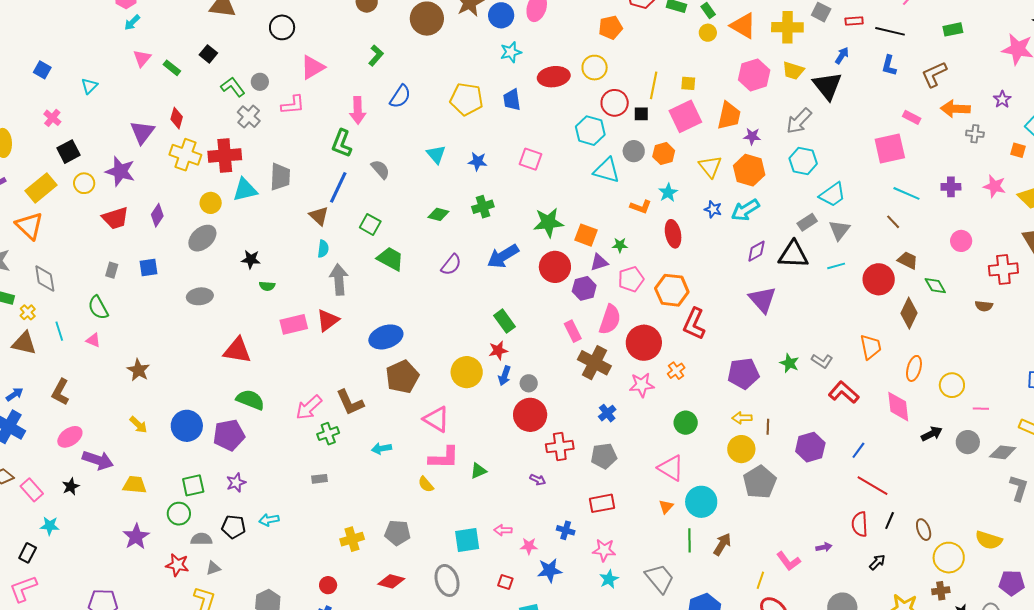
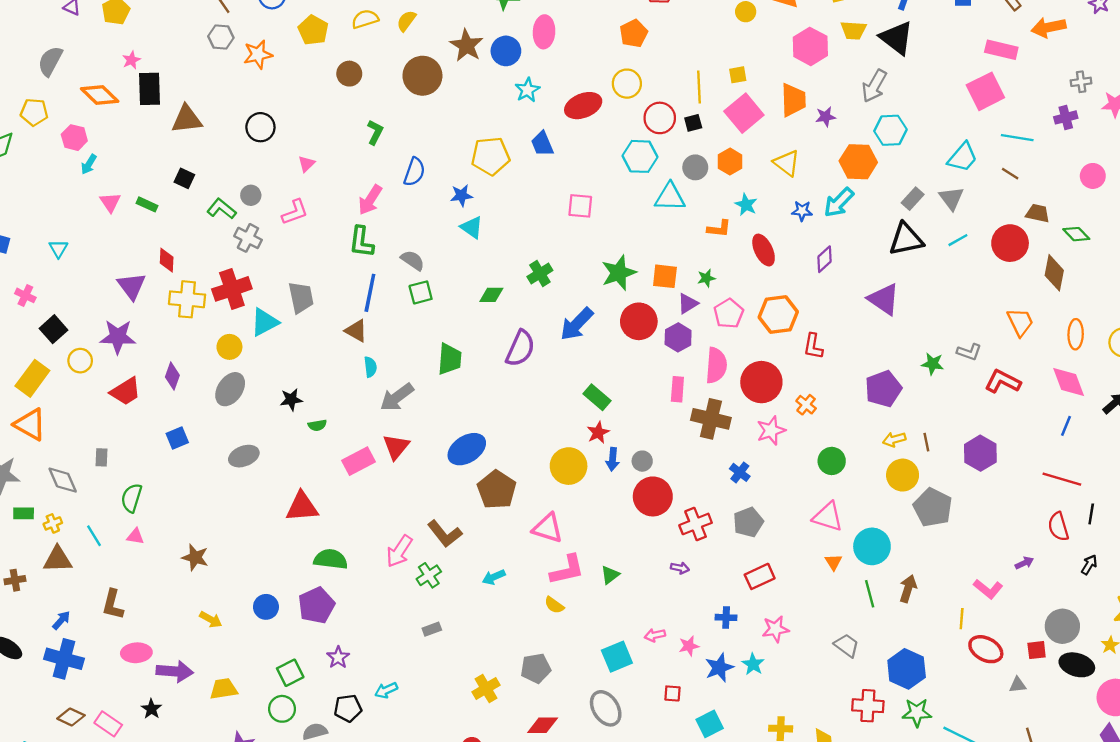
pink triangle: (313, 67) -> (306, 164), size x0.6
pink arrow: (358, 110) -> (370, 200), turned 48
pink rectangle: (912, 117) -> (1001, 50), size x1.5
gray cross: (975, 134) -> (1081, 82), moved
blue star: (478, 161) -> (461, 195), moved
orange hexagon: (749, 170) -> (858, 162), moved
cyan trapezoid: (832, 195) -> (963, 157), moved
green square: (370, 224) -> (421, 292), moved, turned -30
purple diamond: (756, 251) -> (824, 259), moved
green trapezoid: (390, 259) -> (450, 359), turned 80
purple semicircle: (451, 265) -> (520, 348), size x1.4
gray rectangle: (112, 270) -> (102, 457), moved
gray arrow: (339, 279) -> (397, 397), turned -108
green semicircle: (98, 308) -> (132, 498), turned 60
yellow cross: (28, 312) -> (53, 523), turned 35
red L-shape: (694, 324) -> (813, 346), size x0.7
pink rectangle: (573, 331) -> (677, 389), turned 45
blue circle: (187, 426) -> (266, 607), size x0.7
pink ellipse: (70, 437) -> (136, 653), turned 45
blue line: (858, 450) -> (1066, 426), moved
cyan star: (609, 579) -> (753, 664), moved
gray trapezoid: (660, 579) -> (847, 645), size x0.7

